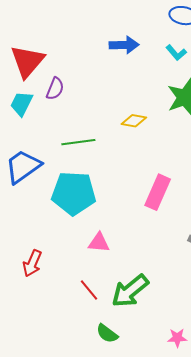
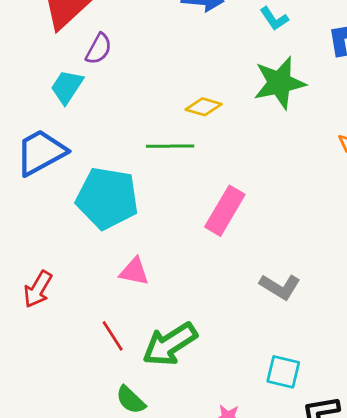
cyan trapezoid: (21, 104) -> (67, 87), moved
green line: (78, 142) -> (170, 146), moved

